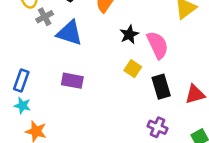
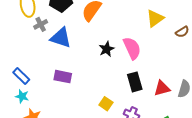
black star: (129, 34) -> (107, 49), moved
yellow square: (133, 69) -> (106, 104), moved
blue rectangle: (21, 80) -> (21, 76), turned -66

